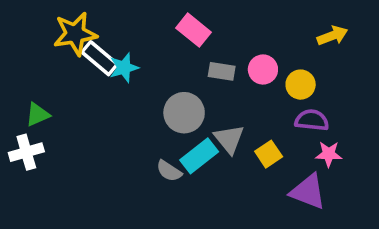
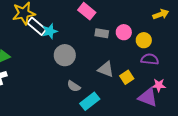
gray circle: (184, 113) -> (65, 55), moved
gray triangle: (229, 139) -> (106, 69), turned -30
pink star: (329, 154) -> (159, 85), moved
cyan rectangle: (199, 156) -> (90, 101), moved

